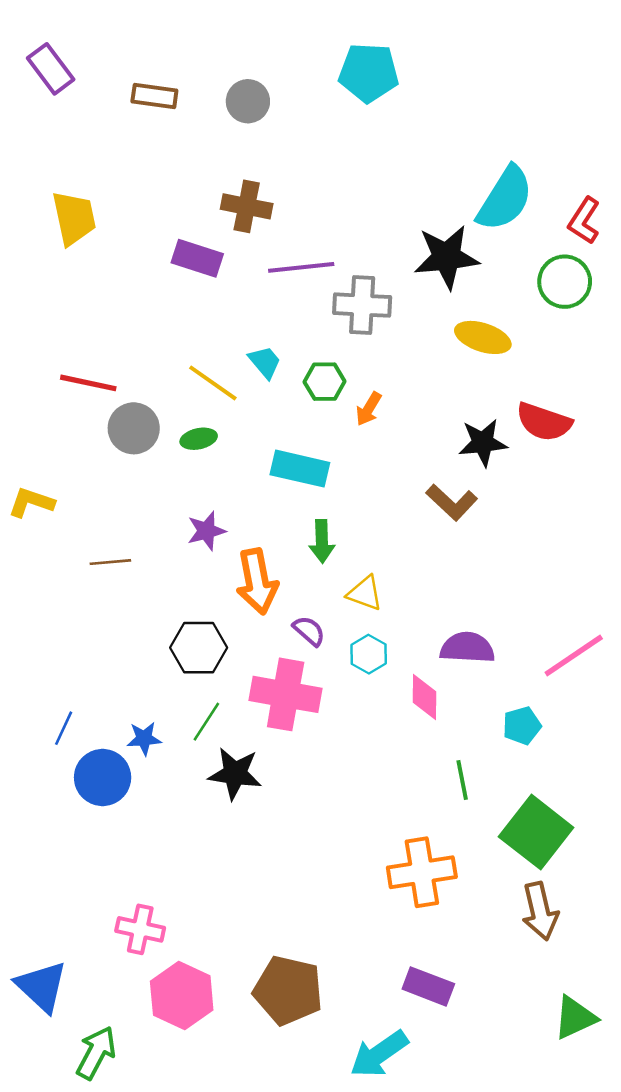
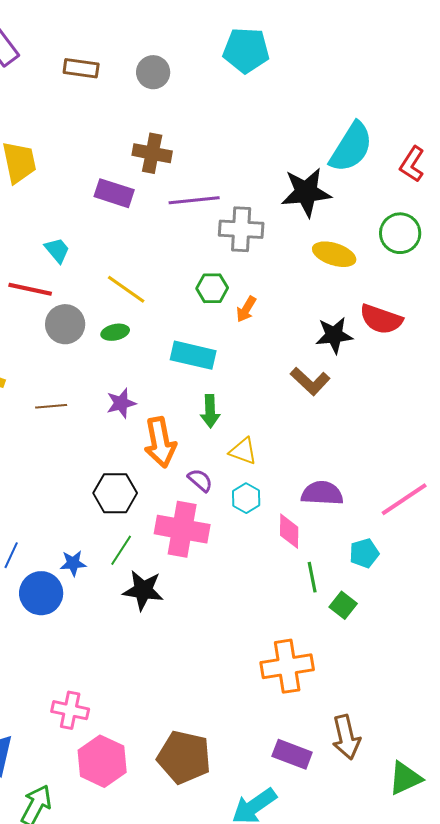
green circle: (565, 282) -> (400, 233), moved
cyan trapezoid: (265, 362) -> (57, 250), moved
brown line: (110, 562) -> (51, 406), moved
green line: (462, 780) -> (312, 577), moved
green square: (536, 832) -> (343, 605), moved, size x0.5
brown arrow: (540, 911) -> (346, 737), moved

